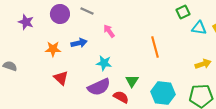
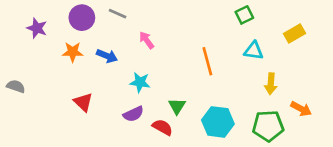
cyan triangle: (199, 28) -> (254, 51), moved
blue arrow: (79, 43) -> (107, 56), turned 35
orange star: (53, 49) -> (73, 52), moved
yellow arrow: (203, 64) -> (271, 84), turned 112
purple semicircle: (99, 87) -> (133, 114), size x0.7

